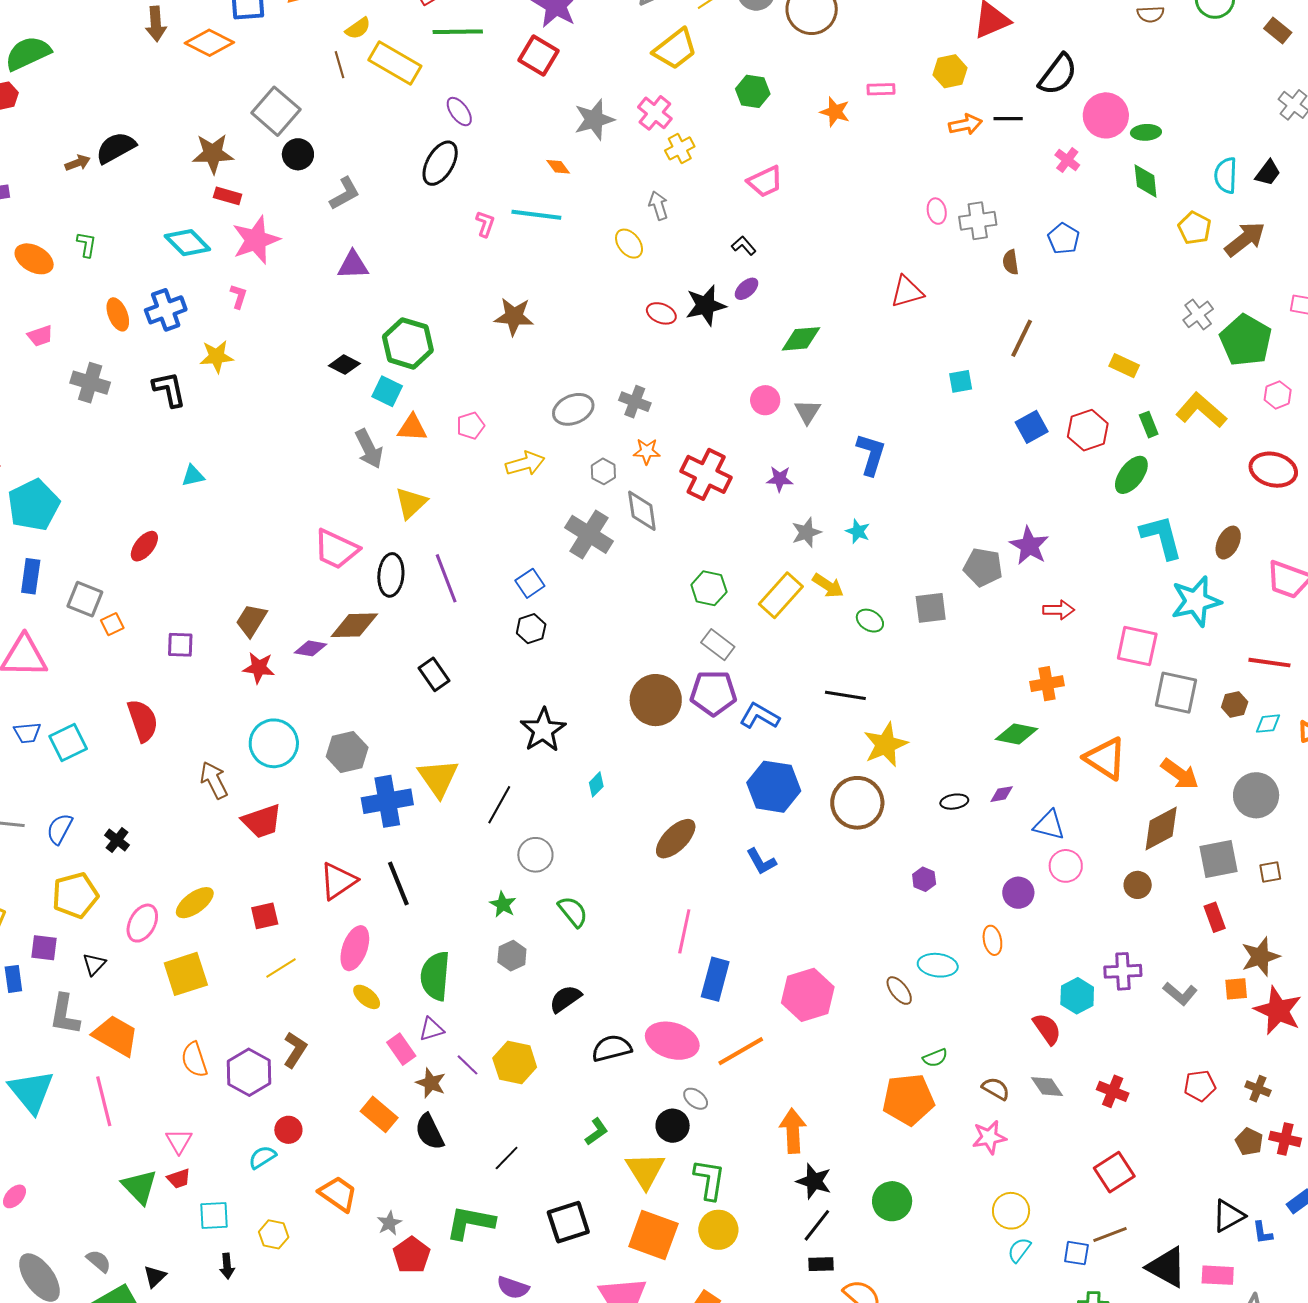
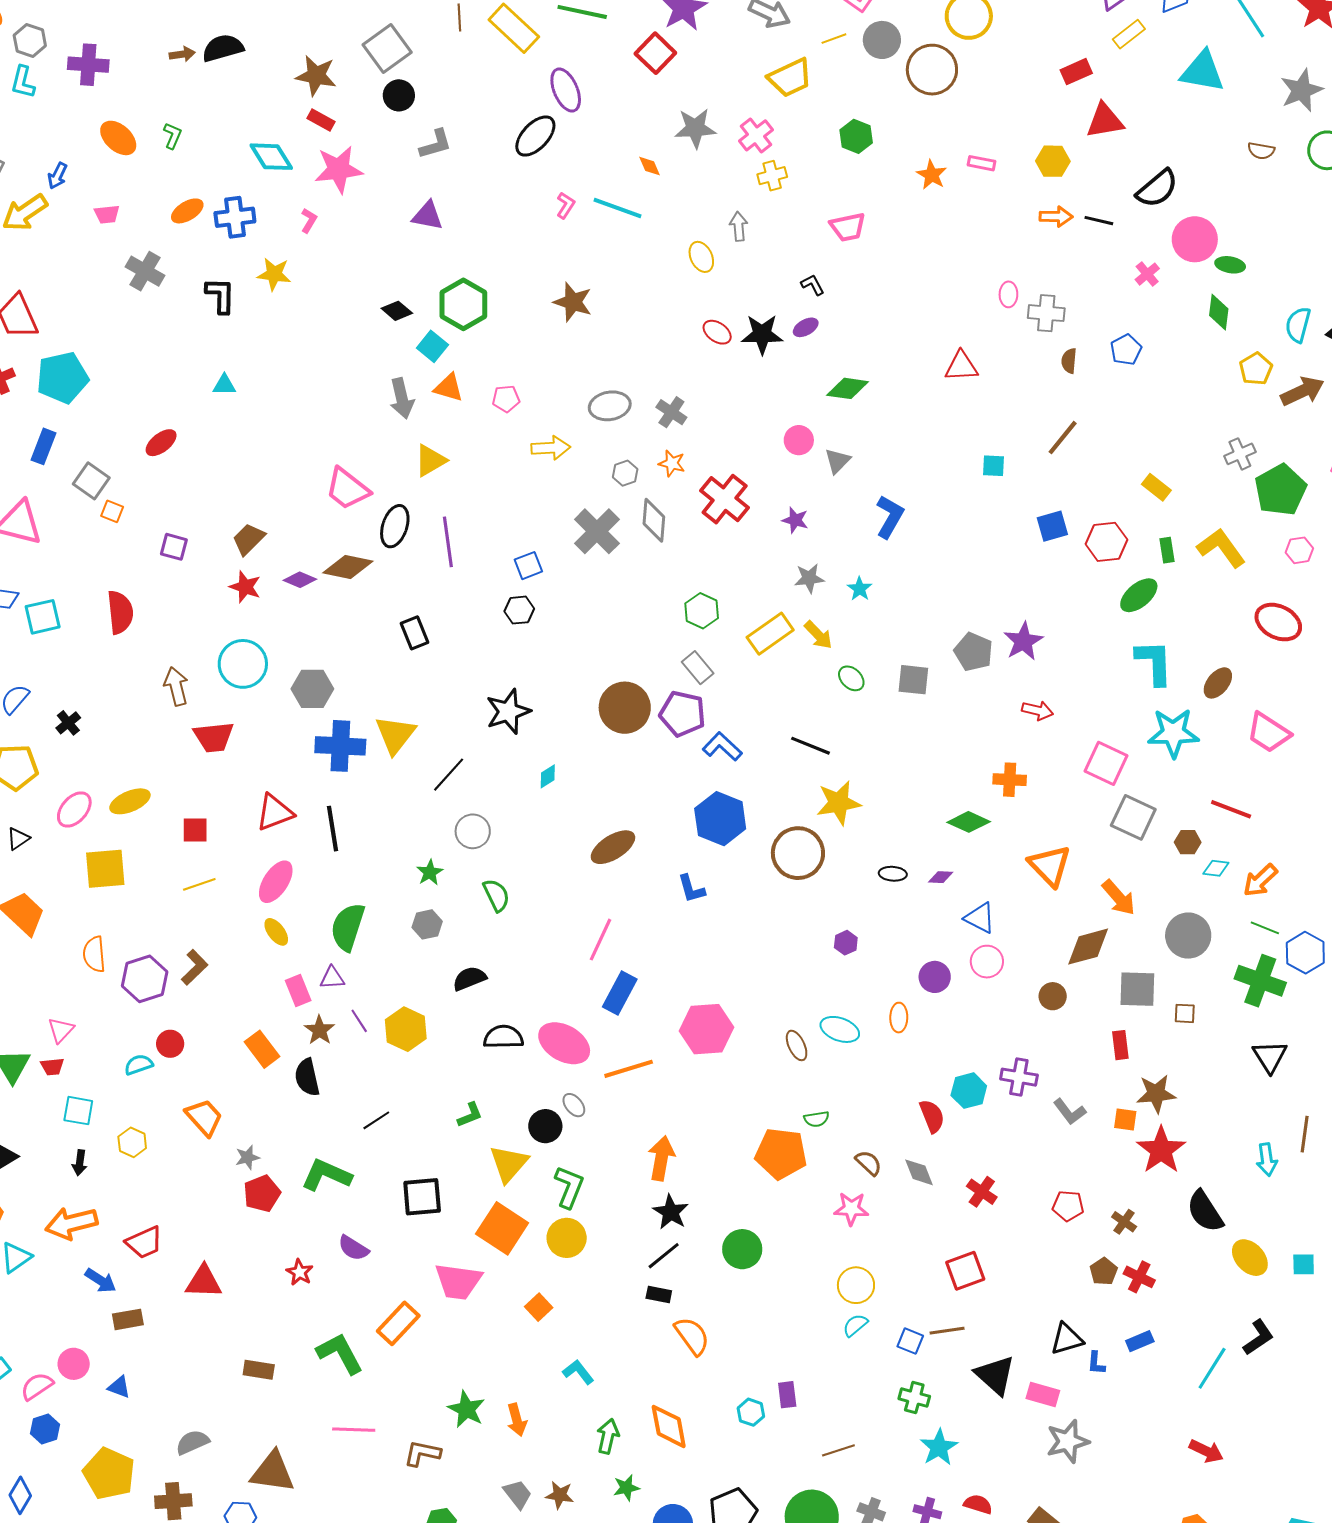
purple ellipse: (459, 112) -> (566, 90), size x1.4
orange ellipse: (118, 314) -> (187, 211), turned 68
orange square: (112, 624) -> (112, 511), turned 35

